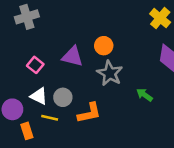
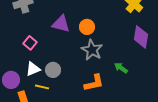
purple triangle: (72, 56) -> (61, 24), moved
white triangle: (39, 96) -> (33, 69), turned -49
orange L-shape: (89, 113) -> (94, 83), moved

